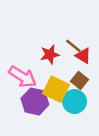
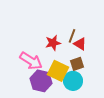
brown line: (73, 46) -> (72, 36), turned 72
brown square: (79, 80) -> (77, 64), turned 32

